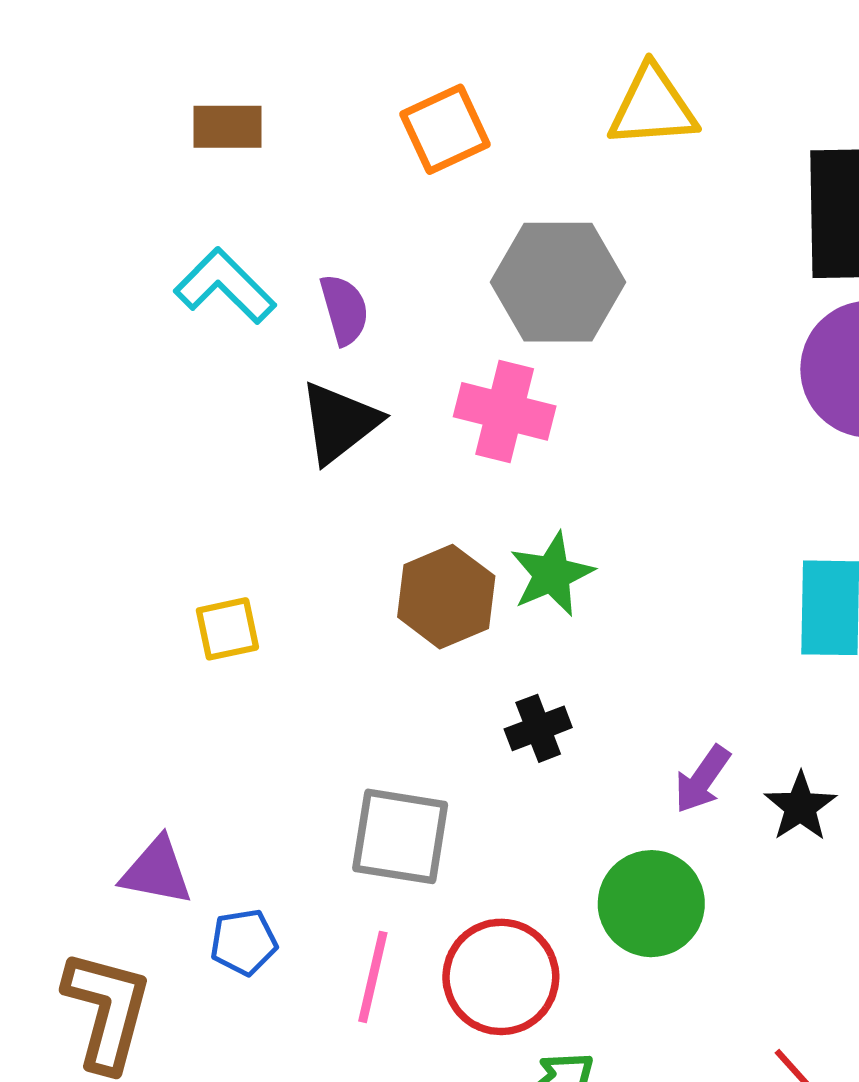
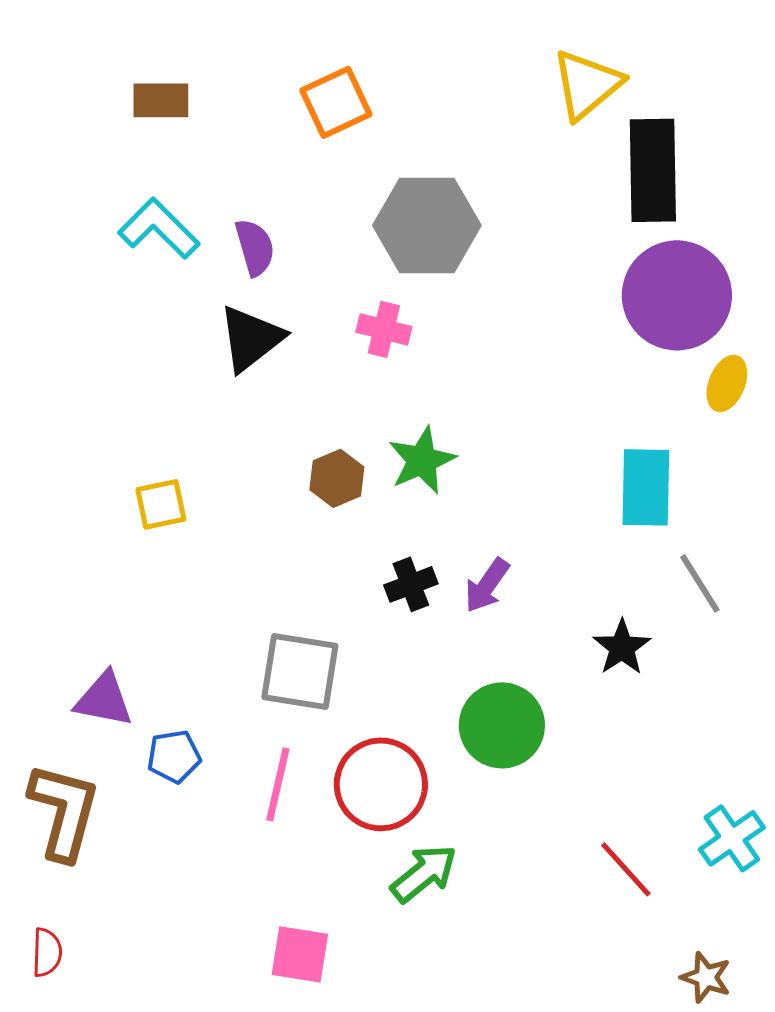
yellow triangle: (653, 107) -> (587, 84), moved, turned -36
pink cross: (505, 411) -> (384, 329), size x0.7
brown hexagon: (446, 597) -> (337, 478), size x0.7
purple arrow: (702, 779) -> (487, 585), moved

